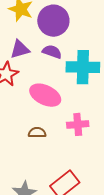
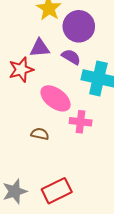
pink cross: (78, 124) -> (81, 122), moved

